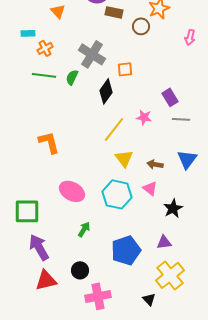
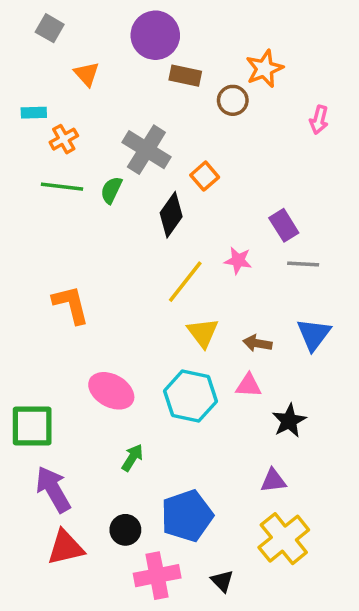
orange square: (125, 69) -> (205, 176), turned -35
pink triangle: (150, 188) -> (249, 386), turned -35
blue pentagon: (126, 250) -> (187, 516), moved
black triangle: (149, 299) -> (222, 581), moved

